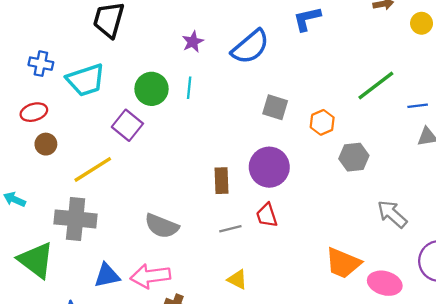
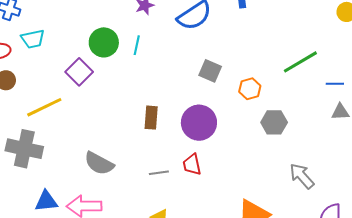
cyan trapezoid: (86, 80) -> (33, 39), moved, size x0.7
brown rectangle: (221, 181) -> (151, 118), moved

